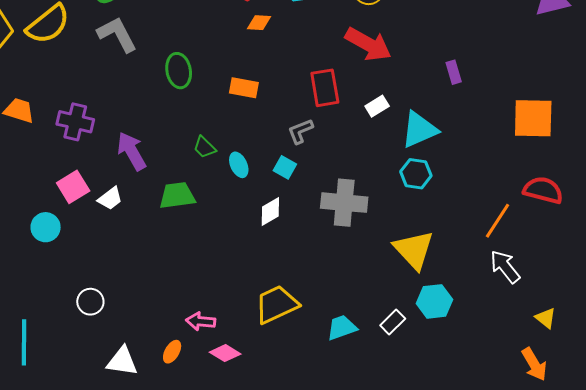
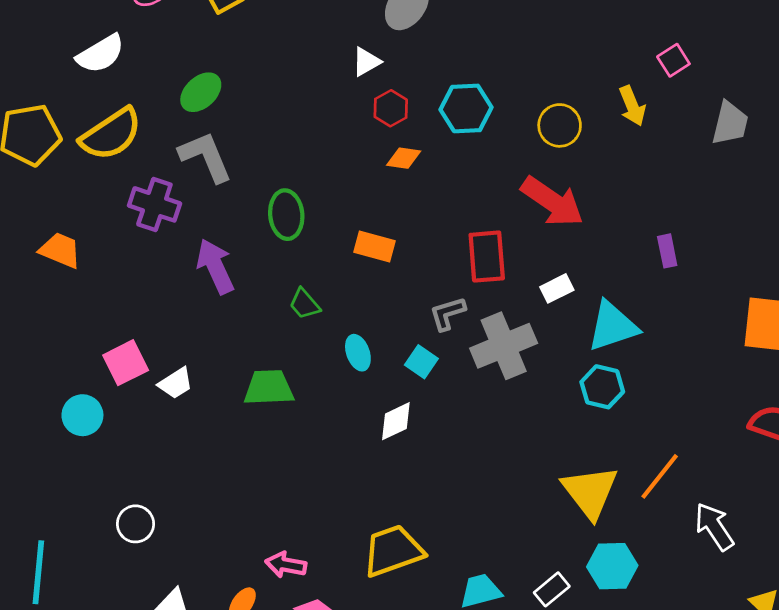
purple cross: (75, 122) -> (154, 204), moved
green trapezoid: (205, 147) -> (304, 304), moved
purple arrow: (132, 151) -> (215, 266), moved
gray cross: (344, 203) -> (504, 346), moved, turned -33
orange line: (497, 221) -> (660, 476), moved

